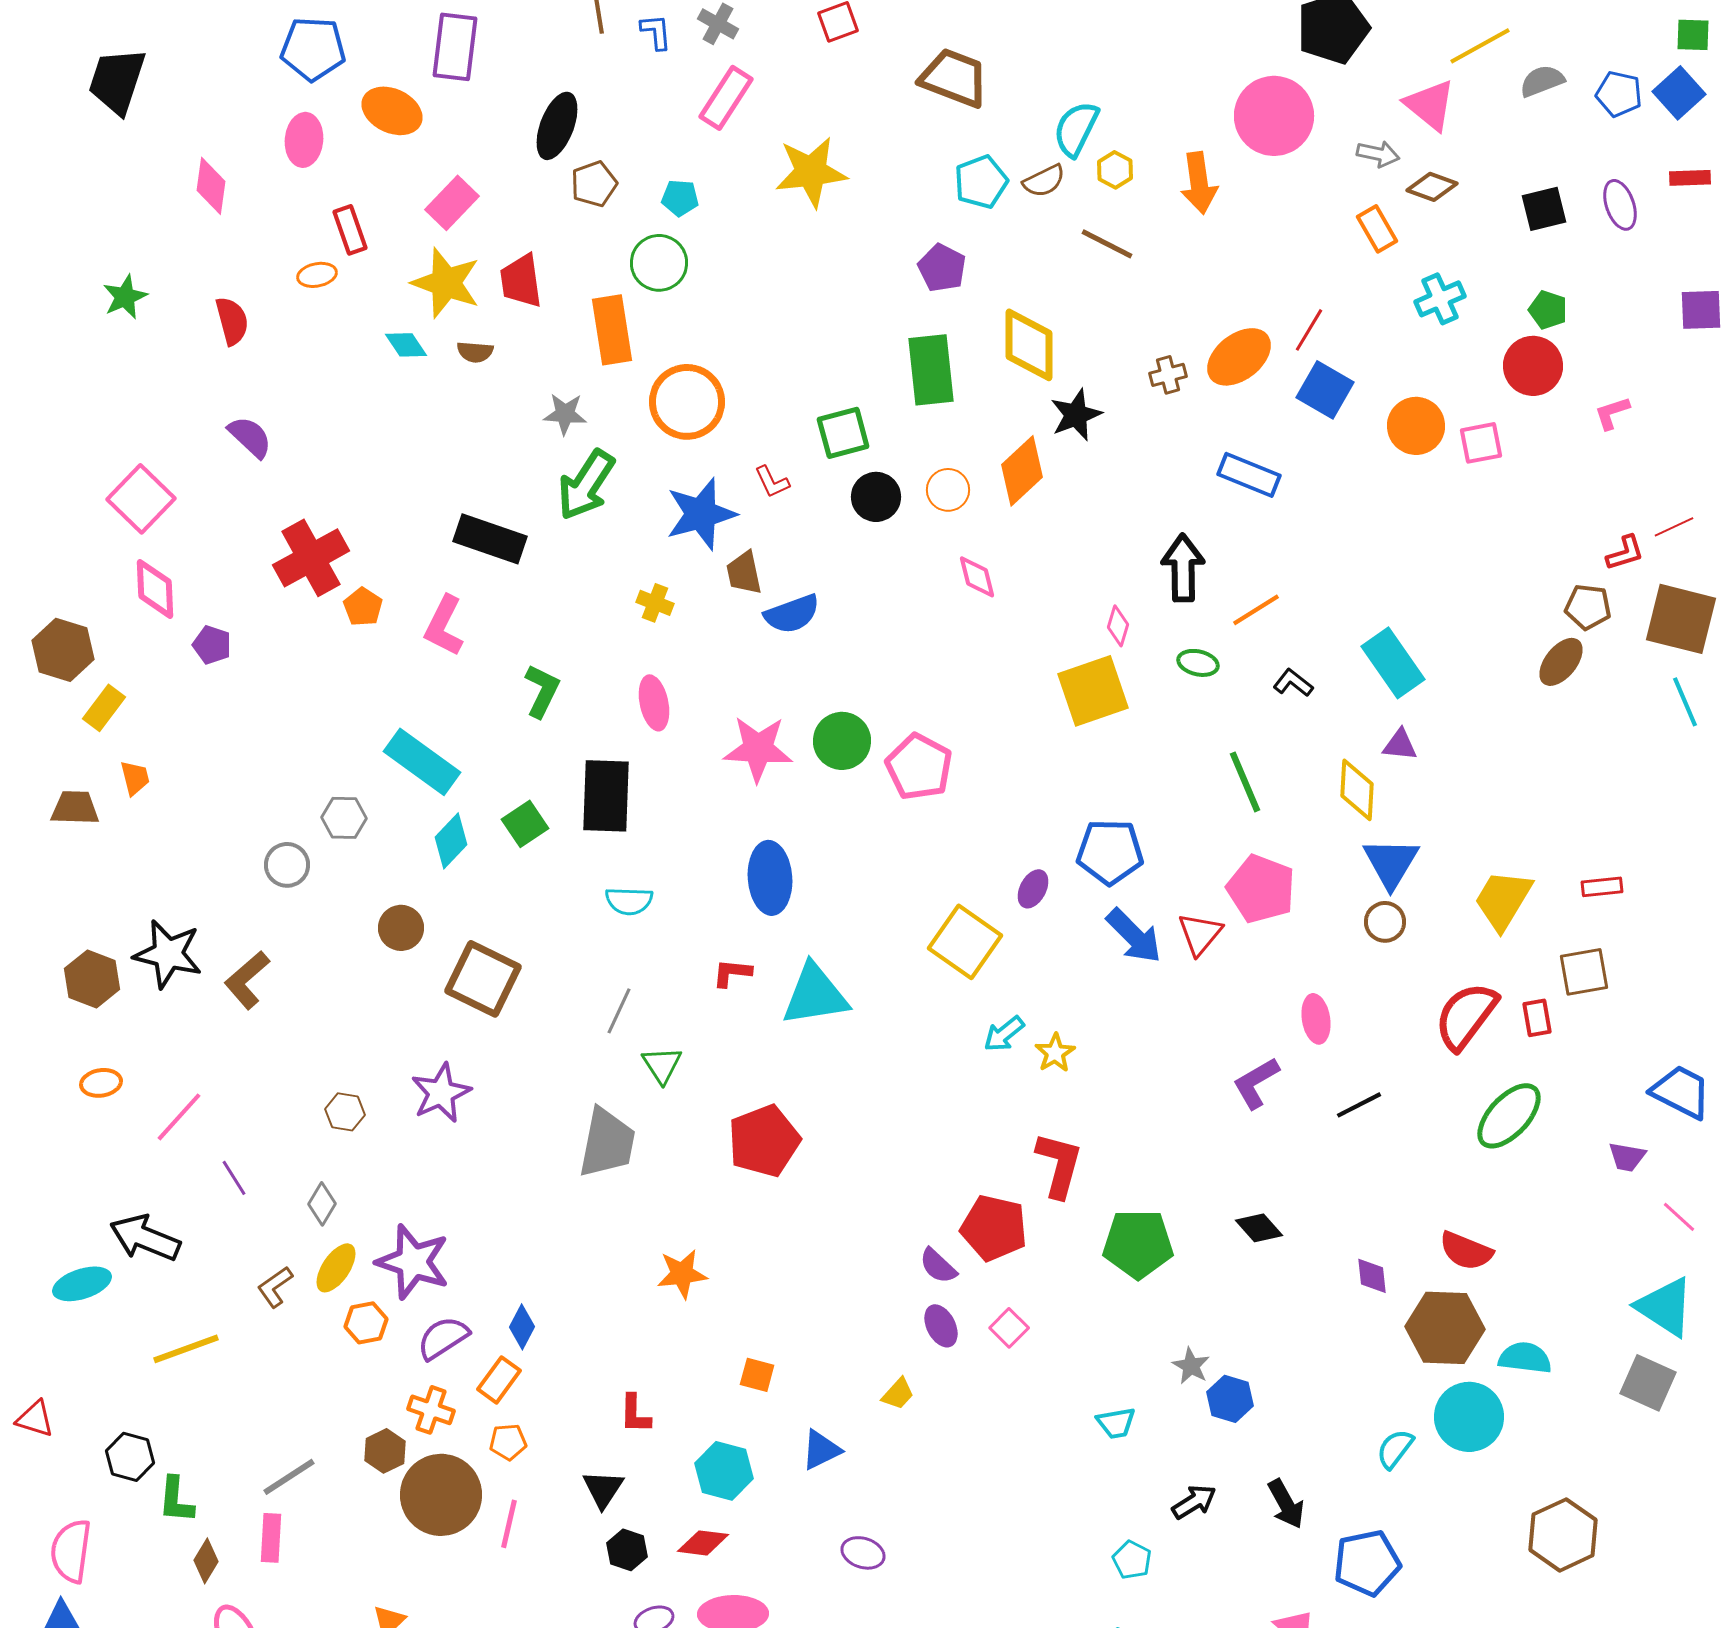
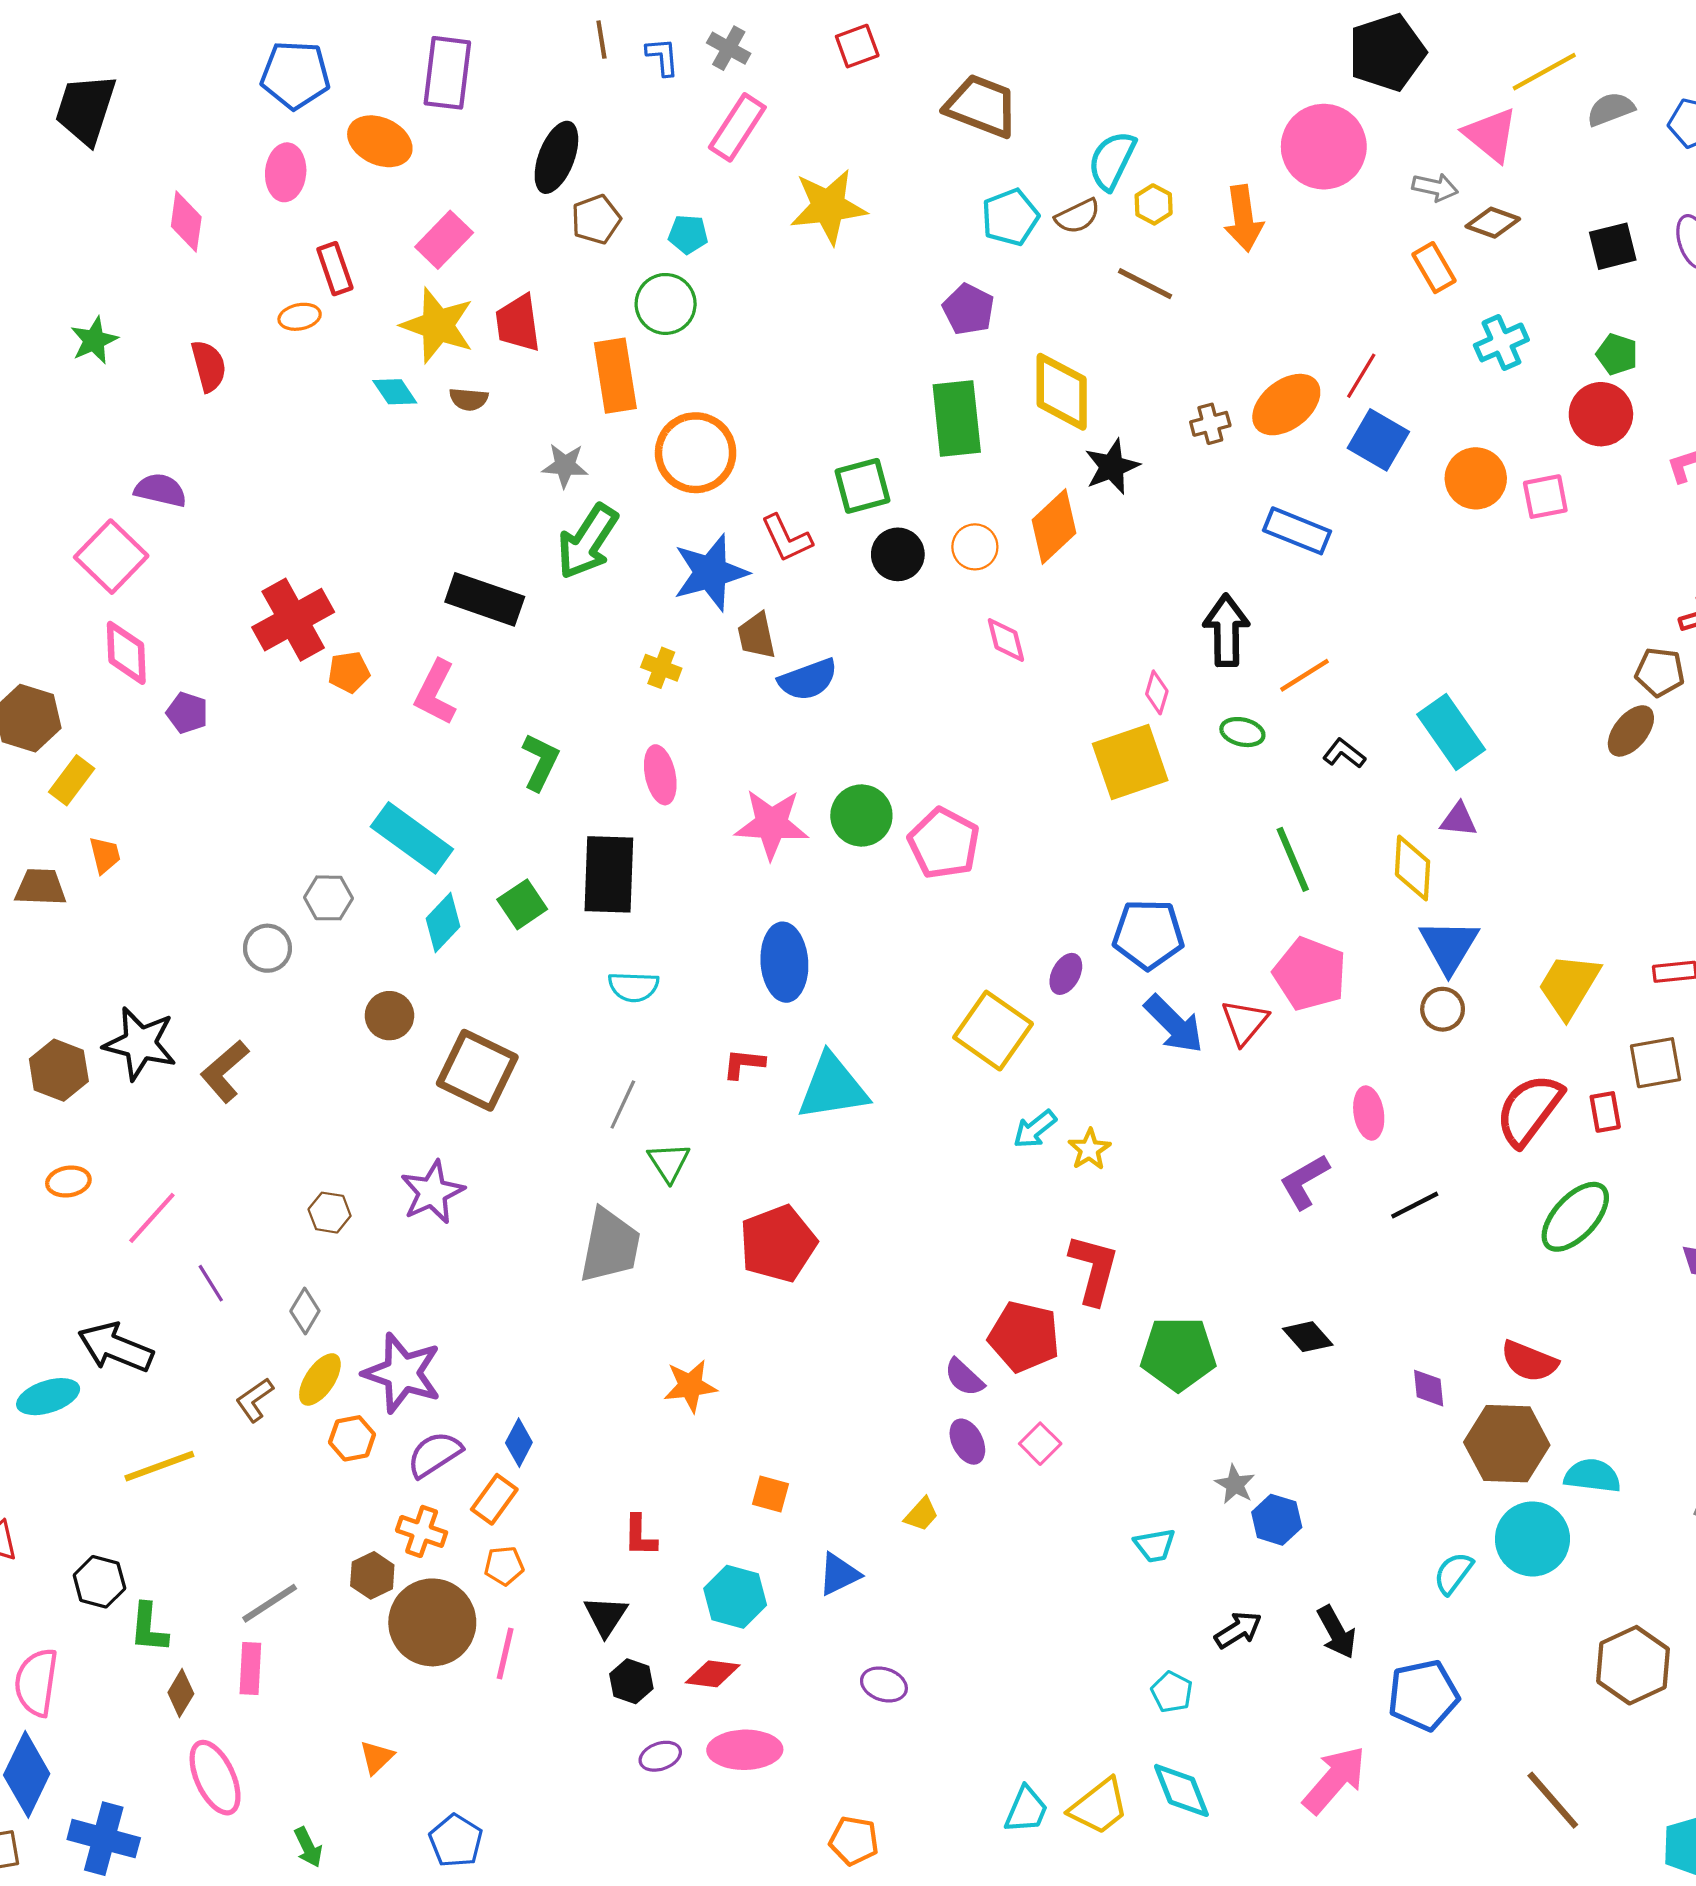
purple semicircle: (250, 437) -> (160, 490), moved, turned -30
red L-shape: (772, 482) -> (787, 538), size x1.4
orange pentagon: (363, 607) -> (349, 672), turned 30

